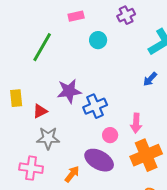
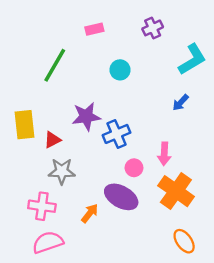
cyan circle: (98, 40) -> (120, 70), moved
yellow rectangle: (16, 98) -> (24, 125), size x1.4
orange cross: (146, 155) -> (176, 191), turned -32

